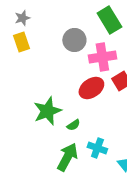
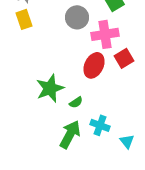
red ellipse: (91, 88) -> (94, 65), turned -30

